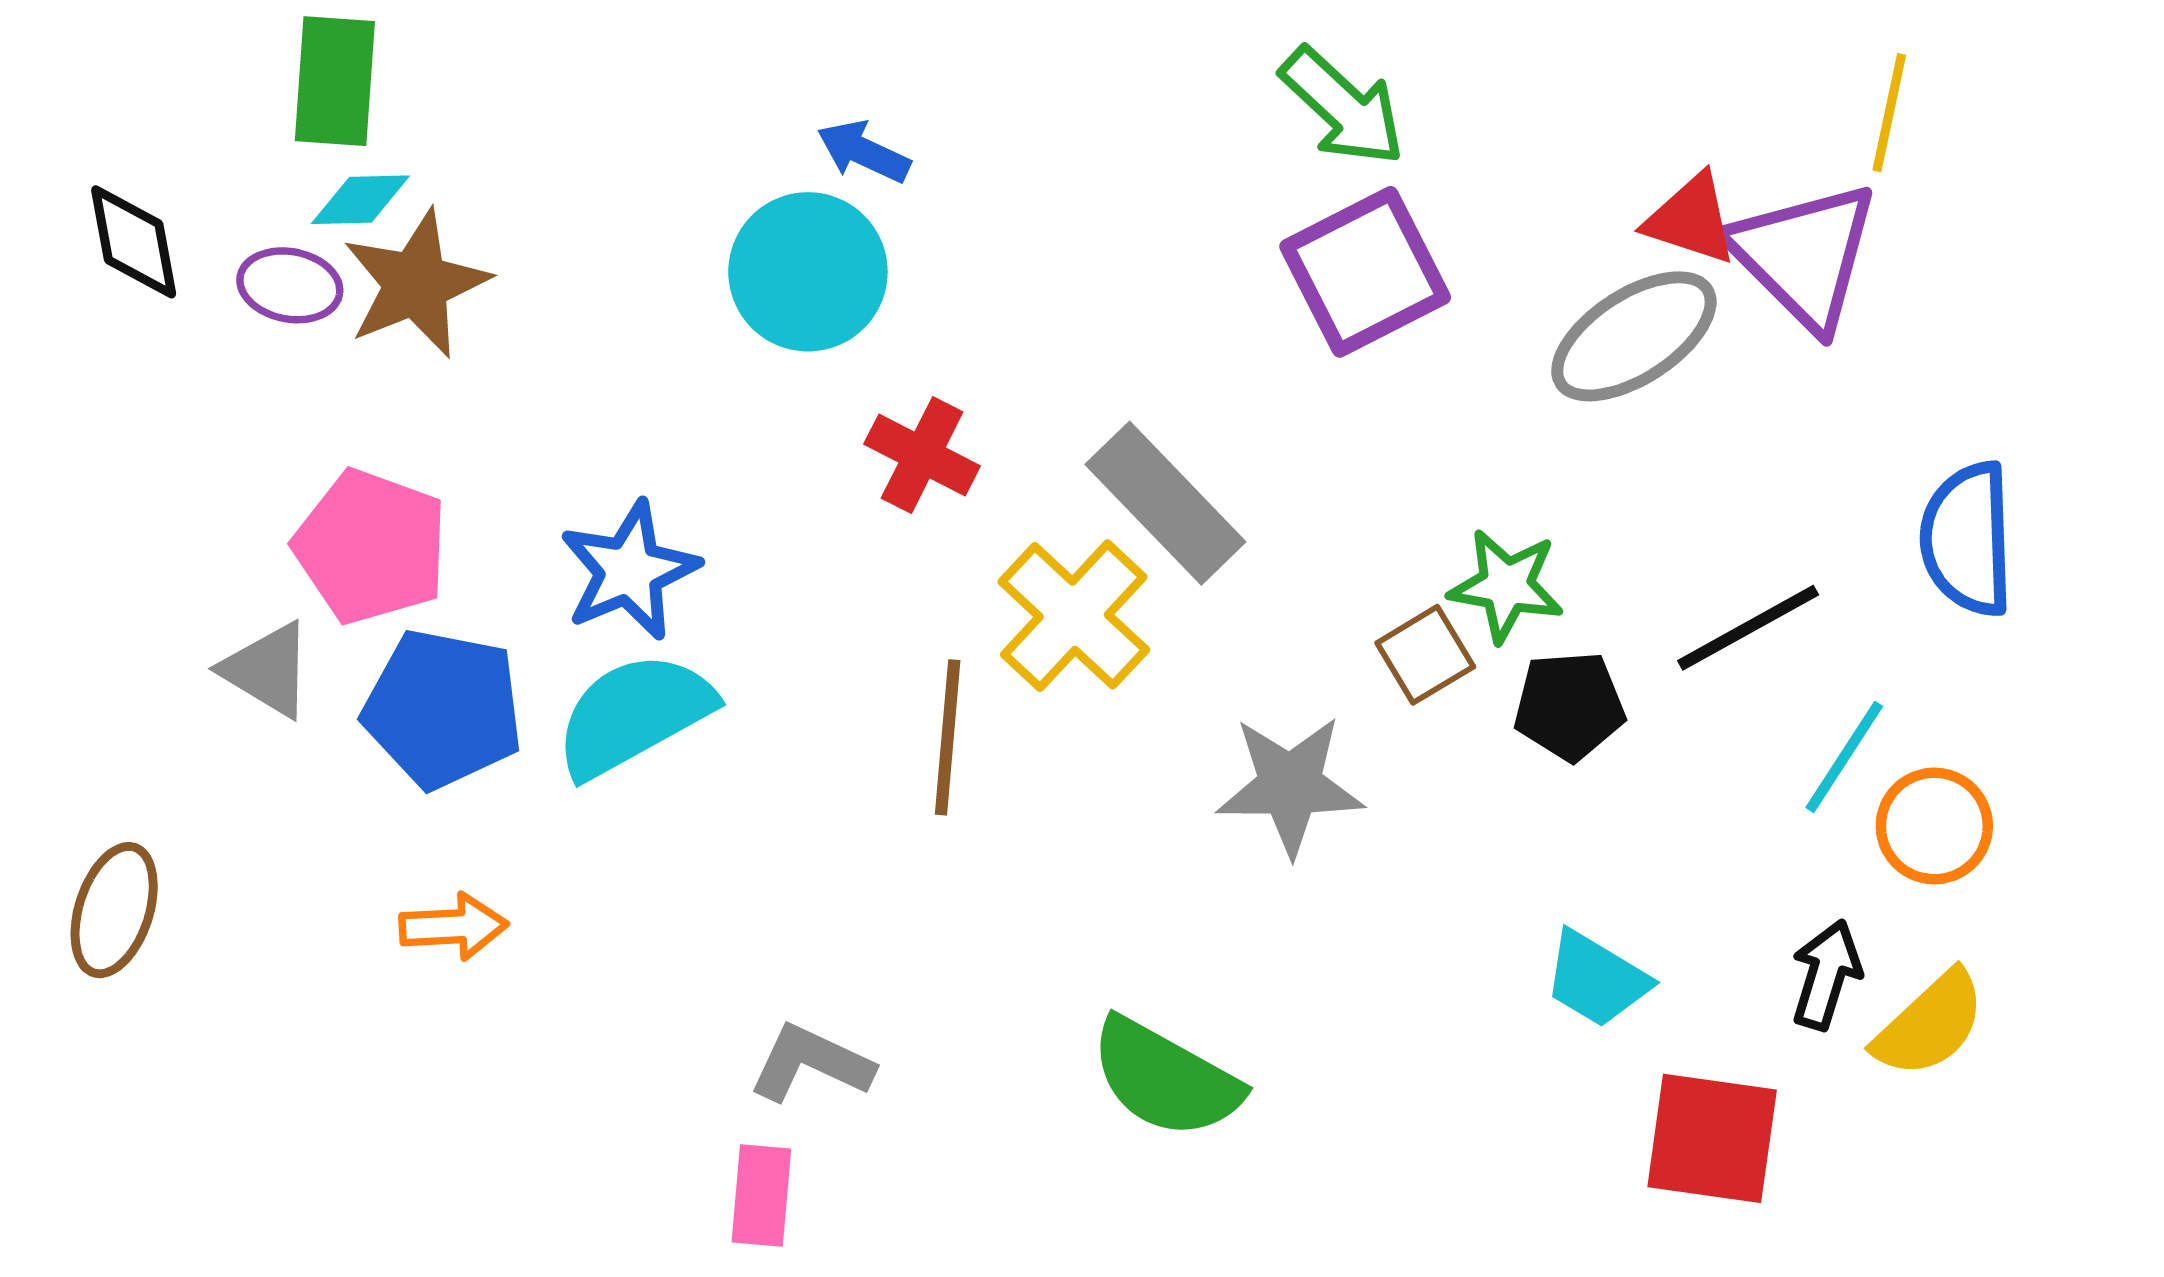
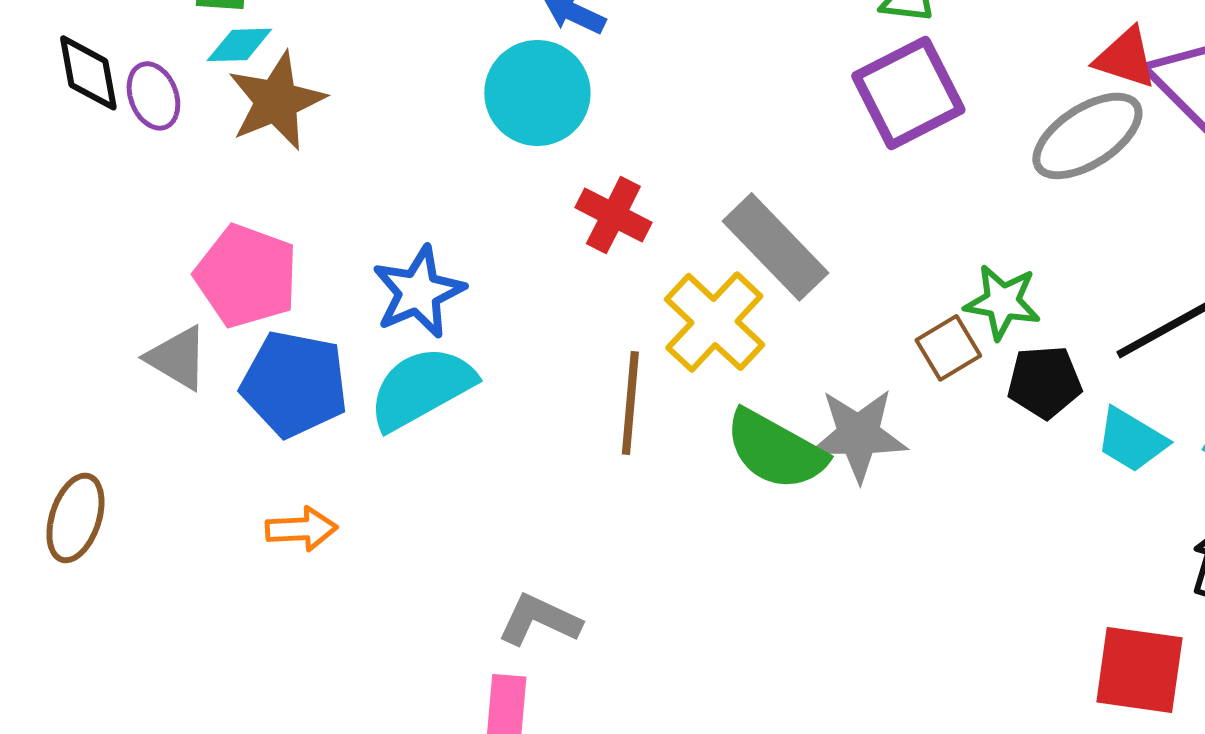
purple ellipse: (290, 285) -> (153, 96), moved, turned 58
cyan trapezoid: (1596, 979) -> (1131, 440), moved
green semicircle: (1165, 1078) -> (775, 450), moved

